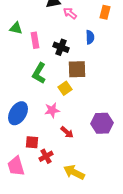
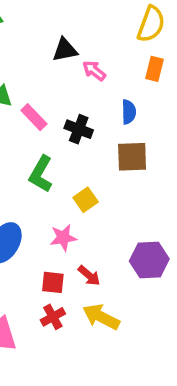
pink rectangle: (35, 40) -> (34, 117), turned -35
brown square: (77, 69) -> (132, 157), moved
red square: (32, 142) -> (53, 282), moved
yellow arrow: (74, 172) -> (101, 317), moved

